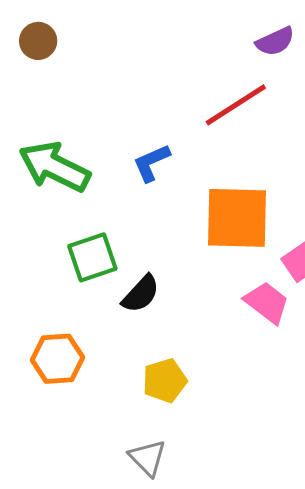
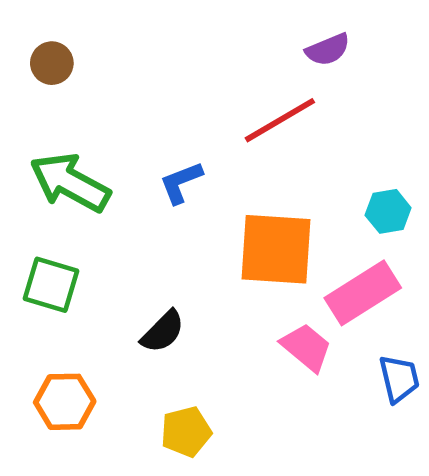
brown circle: (38, 41) -> (52, 63), moved
green square: (92, 257) -> (51, 285), moved, turned 33

